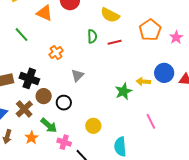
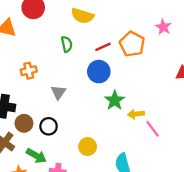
orange pentagon: (150, 30) -> (132, 44), moved
red line: (115, 42) -> (103, 47), moved
orange cross: (56, 53) -> (29, 71), turned 32
blue circle: (164, 73) -> (99, 72), moved
yellow arrow: (143, 82) -> (136, 114), moved

